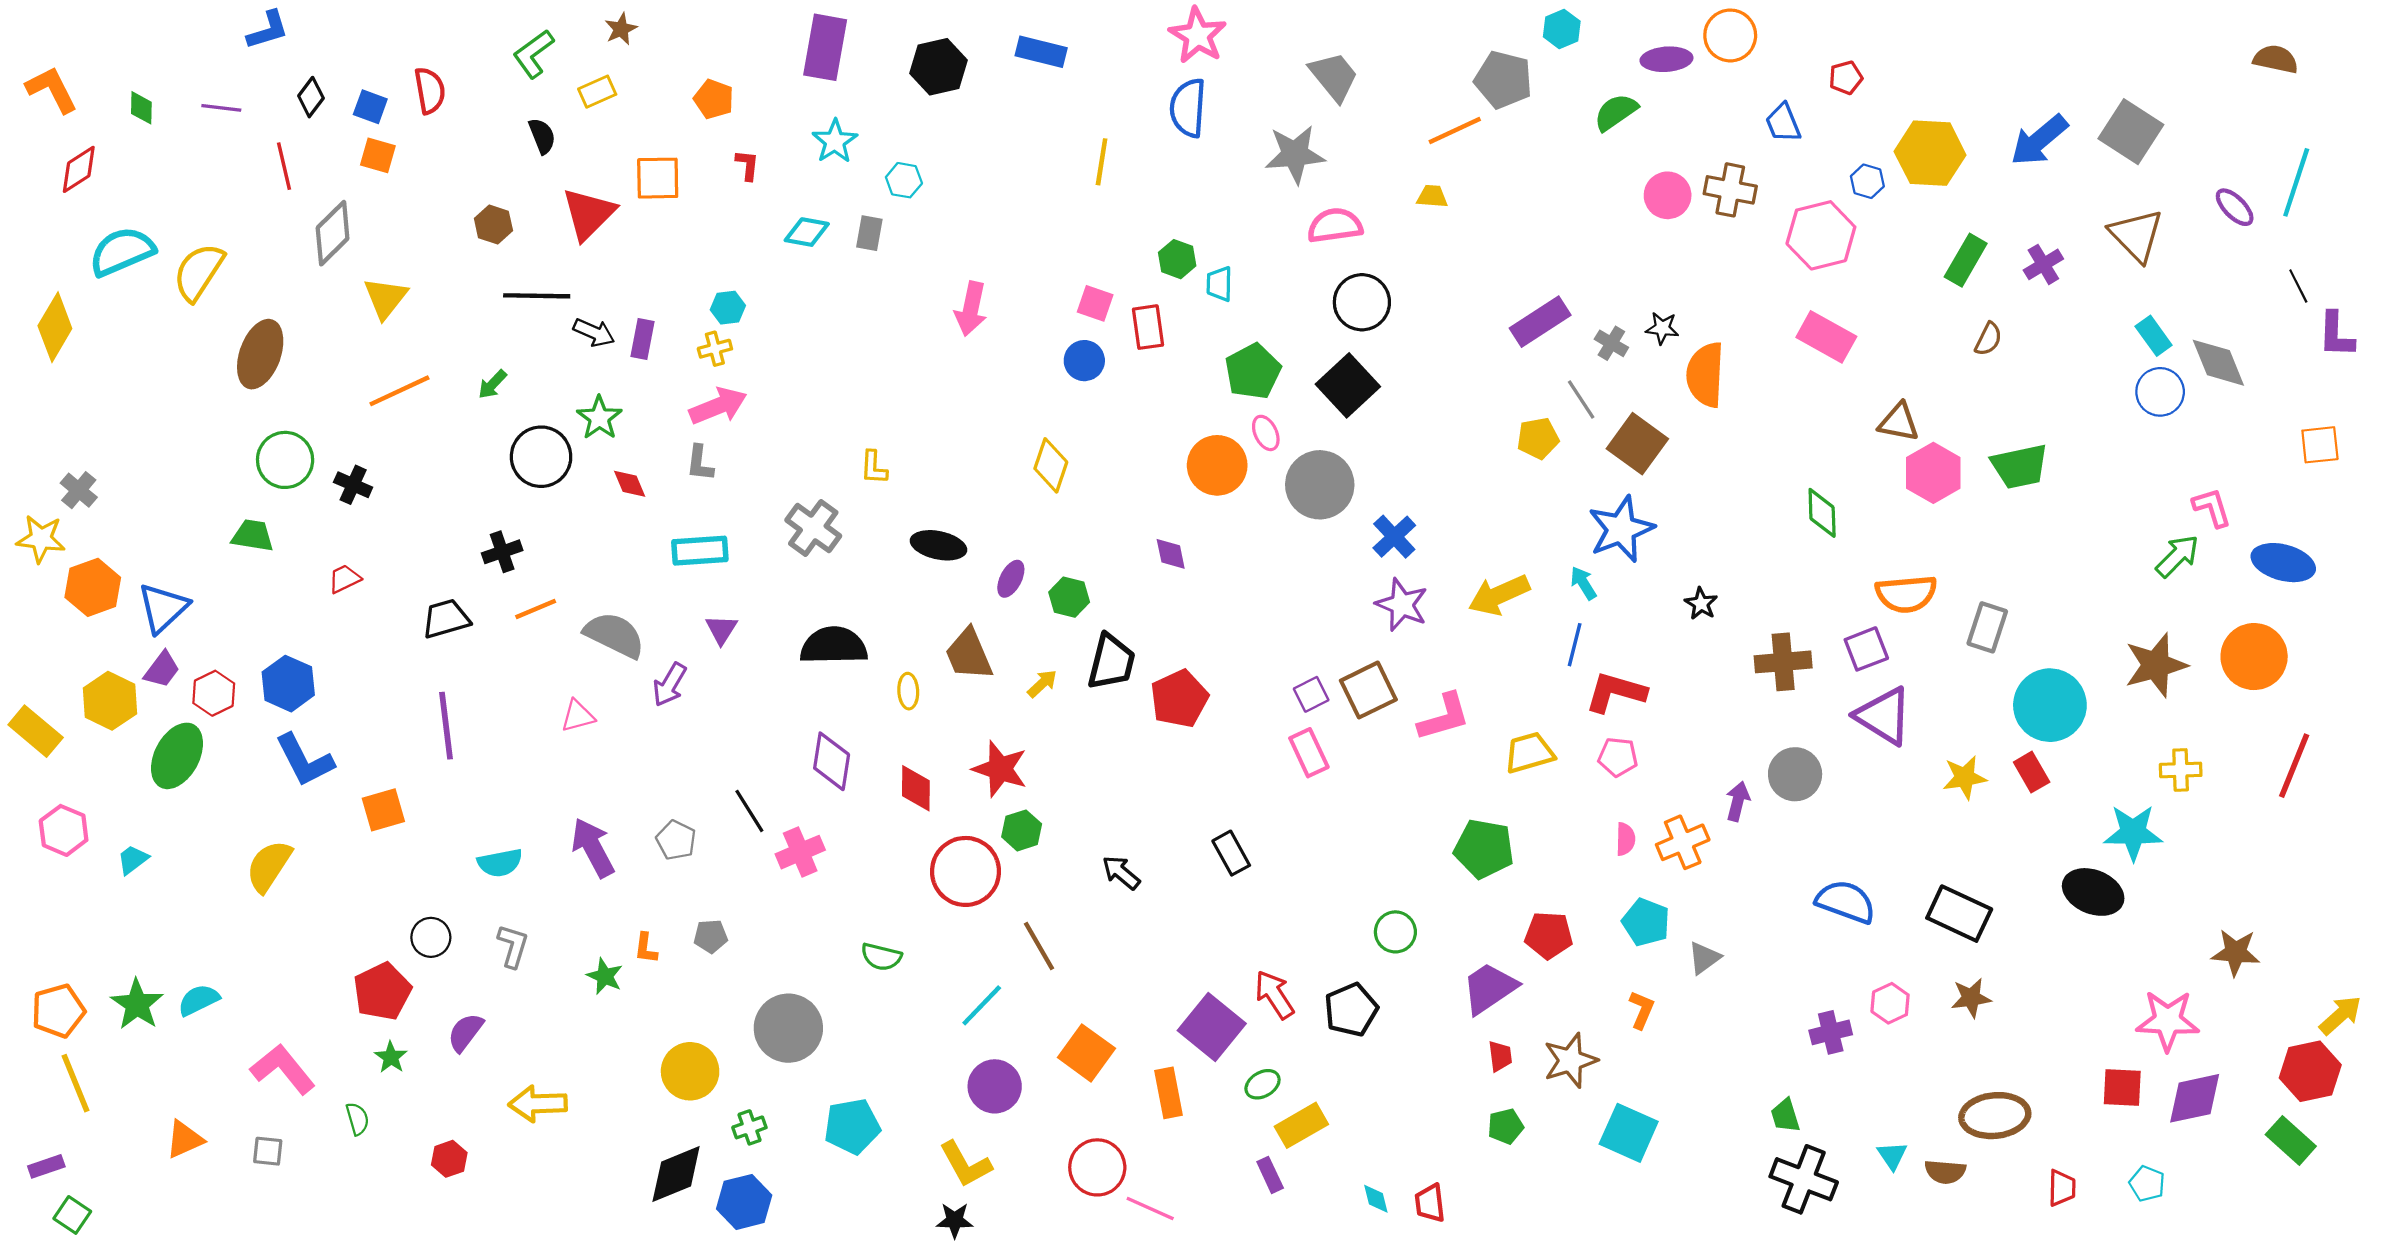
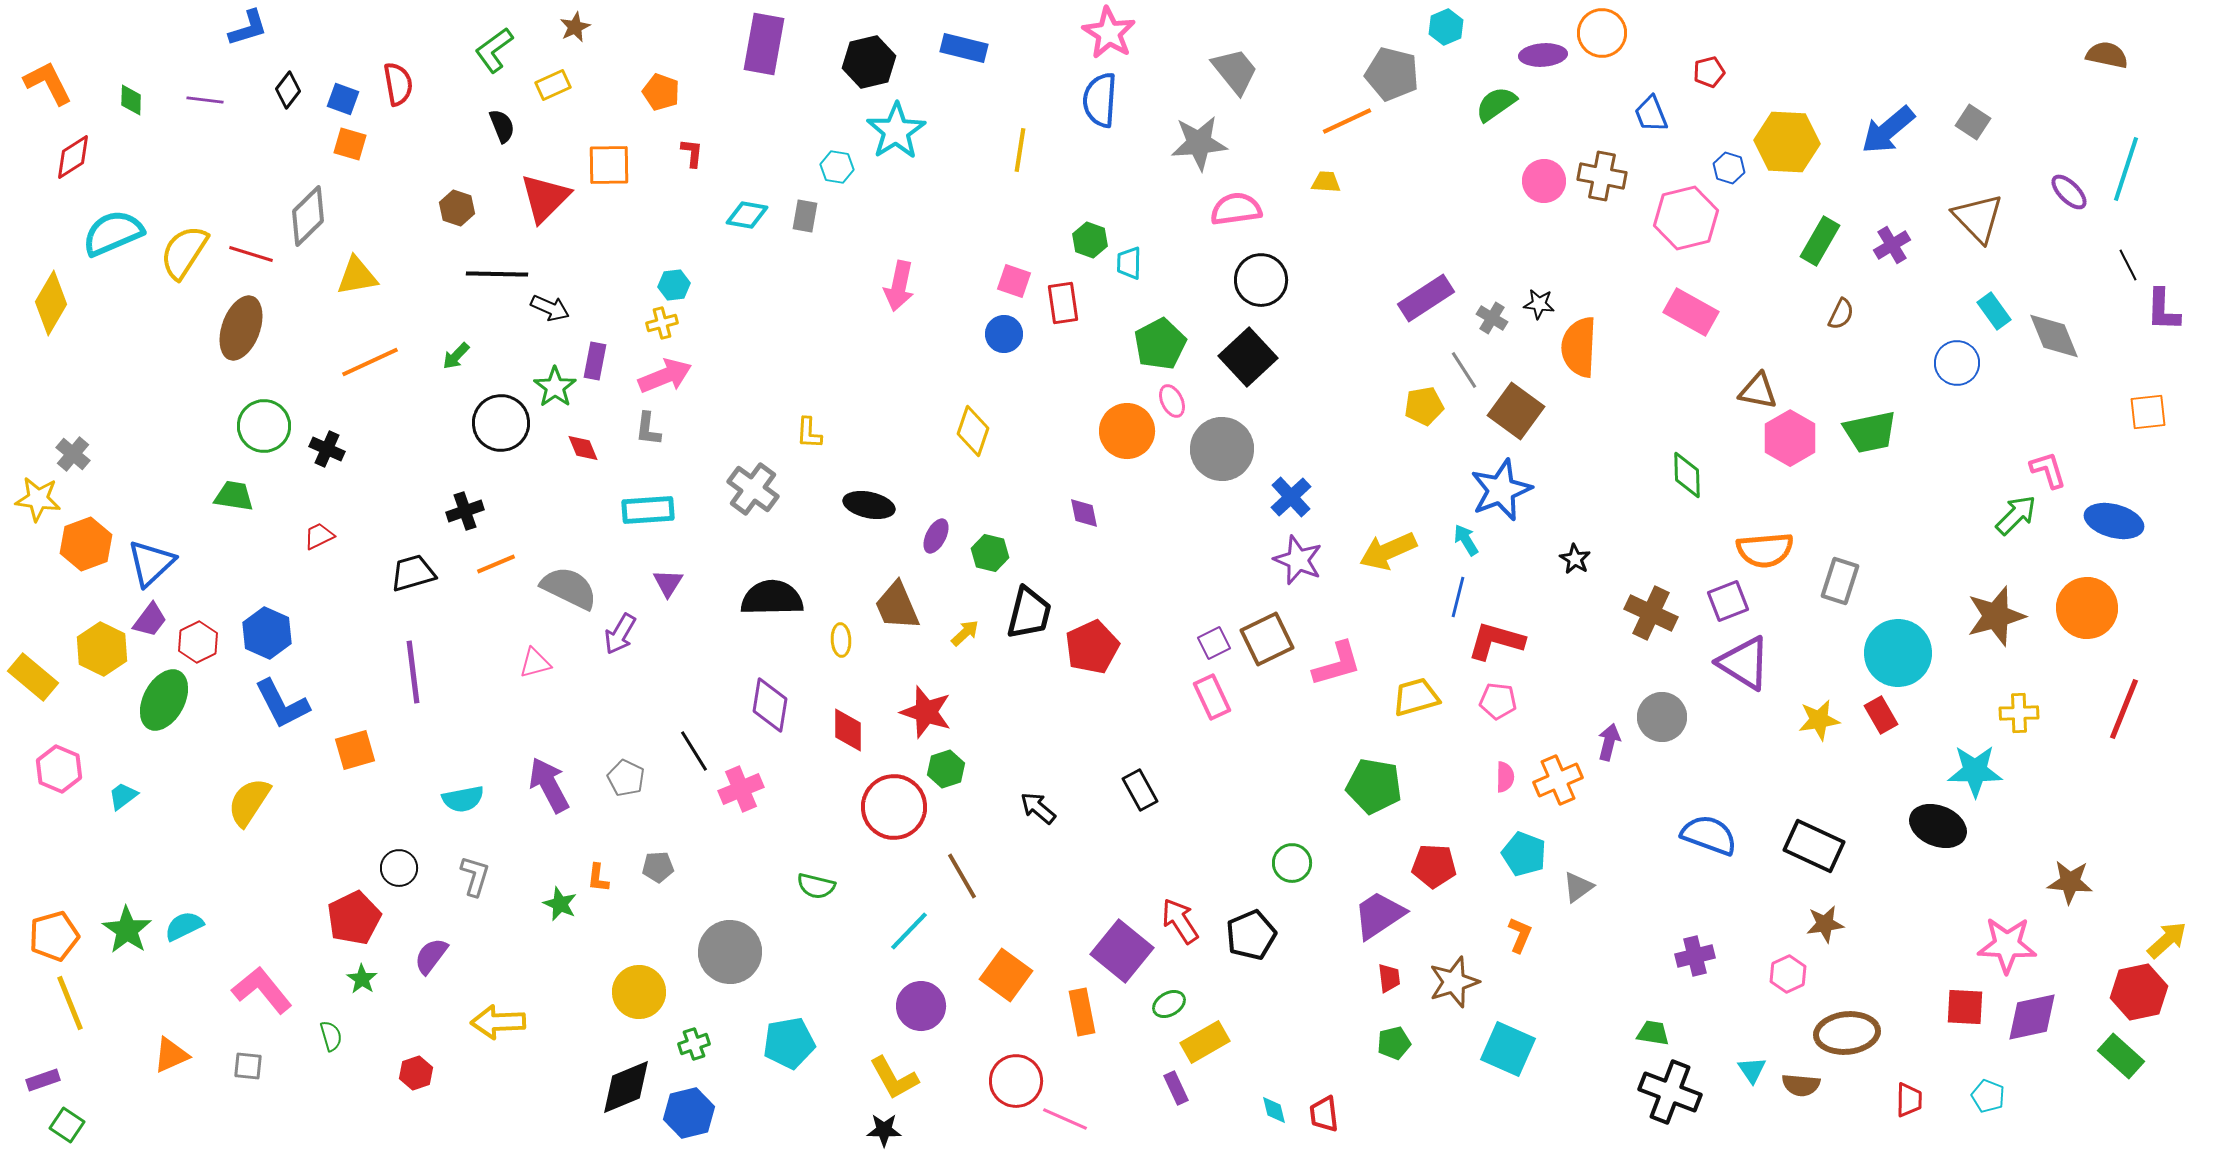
gray square: (2131, 132) -> (1973, 122), size x0.6
cyan star: (835, 141) -> (896, 131), moved, size x1.4
red line: (284, 166) -> (251, 254), moved, turned -60
yellow triangle: (385, 298) -> (357, 276), turned 42
purple rectangle: (643, 339) -> (595, 361), moved
blue circle: (2160, 392) -> (1957, 363), moved
brown cross: (1783, 662) -> (1651, 613), turned 30
pink hexagon: (1890, 1003) -> (1788, 974), moved
green trapezoid: (1785, 1116) -> (1653, 1033), turned 116

